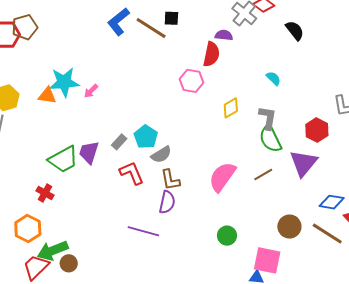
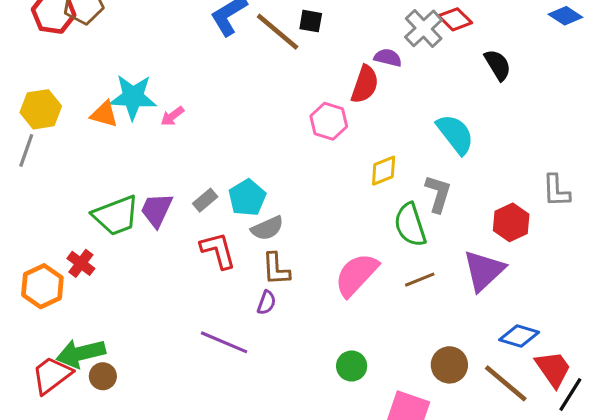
cyan semicircle: (274, 78) -> (455, 134), size x1.8
green semicircle: (270, 139) -> (410, 225), moved
purple semicircle: (167, 202) -> (266, 303), size x0.7
orange hexagon: (28, 229) -> (42, 286), moved

